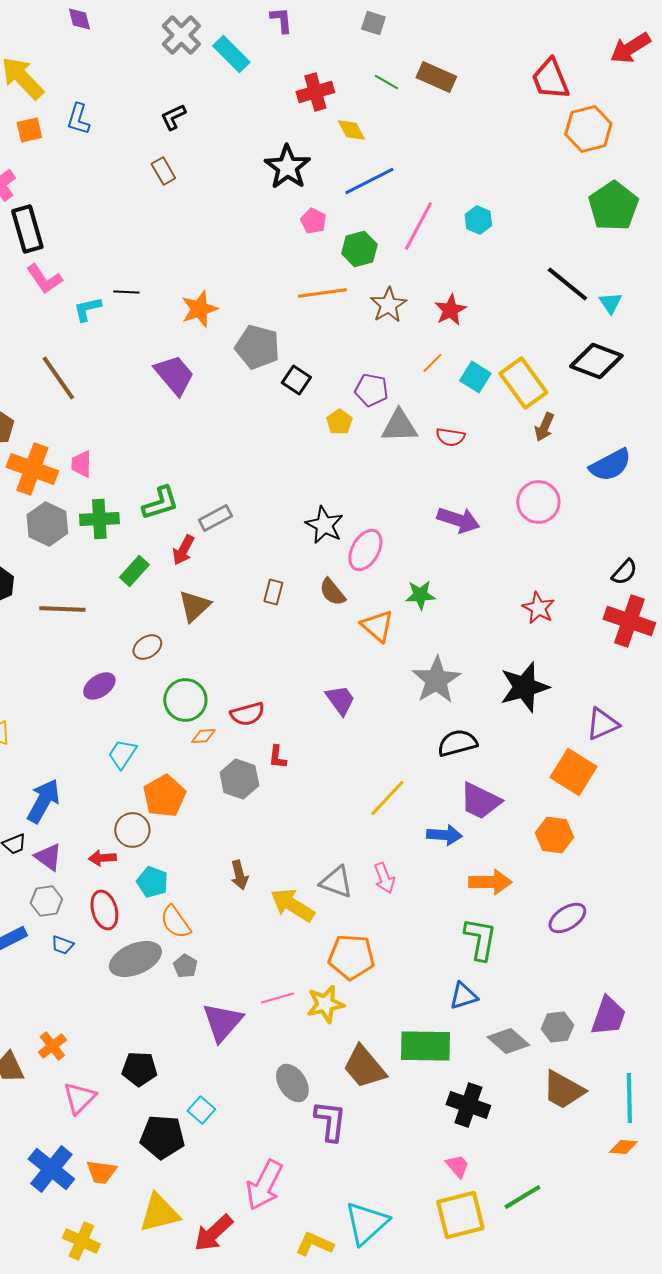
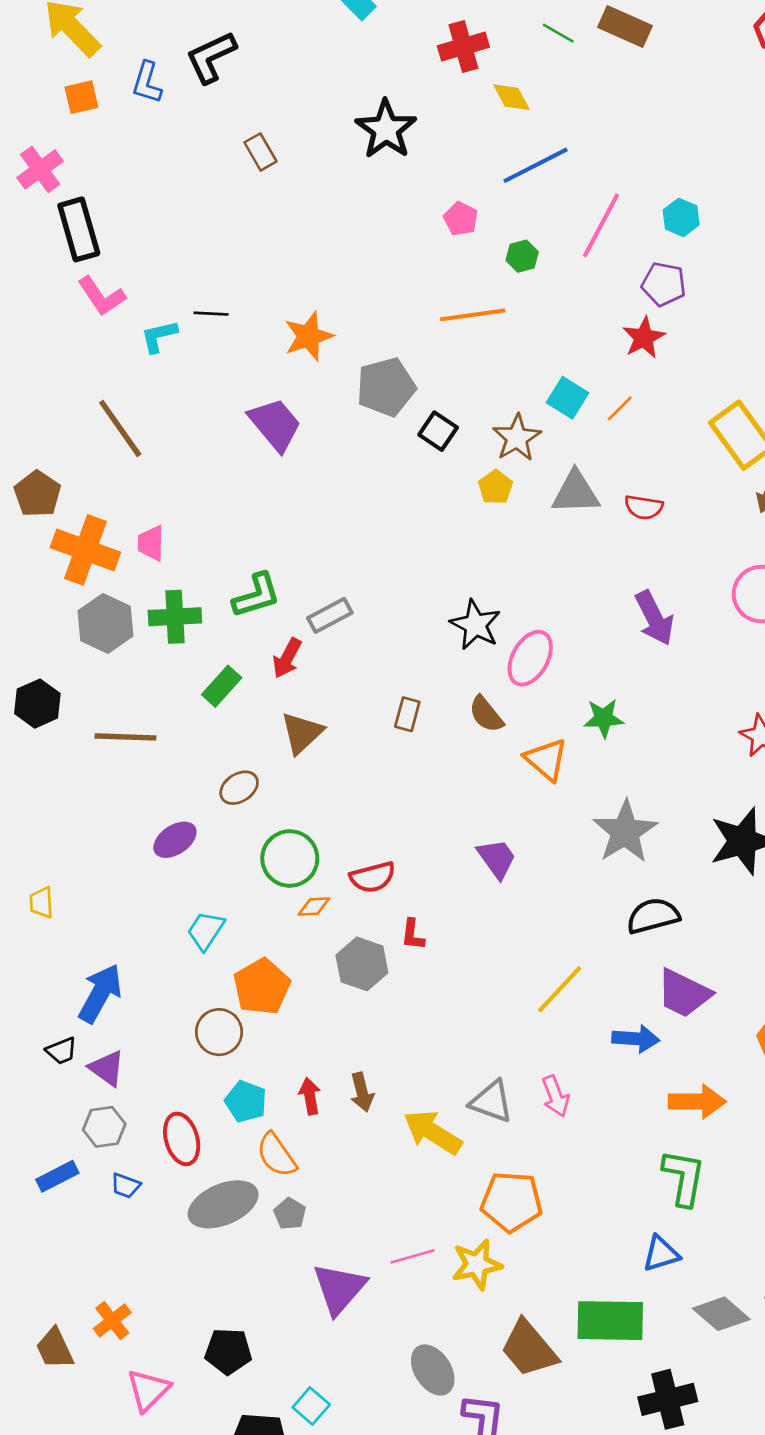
black L-shape: (173, 117) -> (211, 57), moved, size x1.5
black star: (287, 167) -> (386, 129), moved
green hexagon: (359, 249) -> (522, 256), size x0.7
brown star: (388, 305) -> (517, 438), moved
gray pentagon: (257, 347) -> (386, 387), turned -30
cyan square: (475, 377) -> (568, 398), moved
purple pentagon: (371, 390) -> (664, 284), moved
purple arrow: (458, 520) -> (654, 618), turned 45
red arrow: (102, 858) -> (310, 1096), moved, turned 84
black cross: (468, 1105) -> (668, 1399), turned -33

